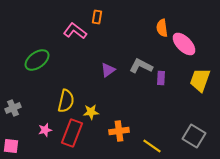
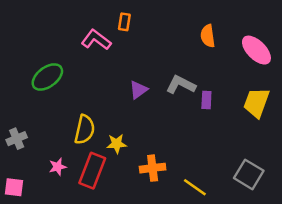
pink ellipse: (184, 44) -> (256, 50), moved

